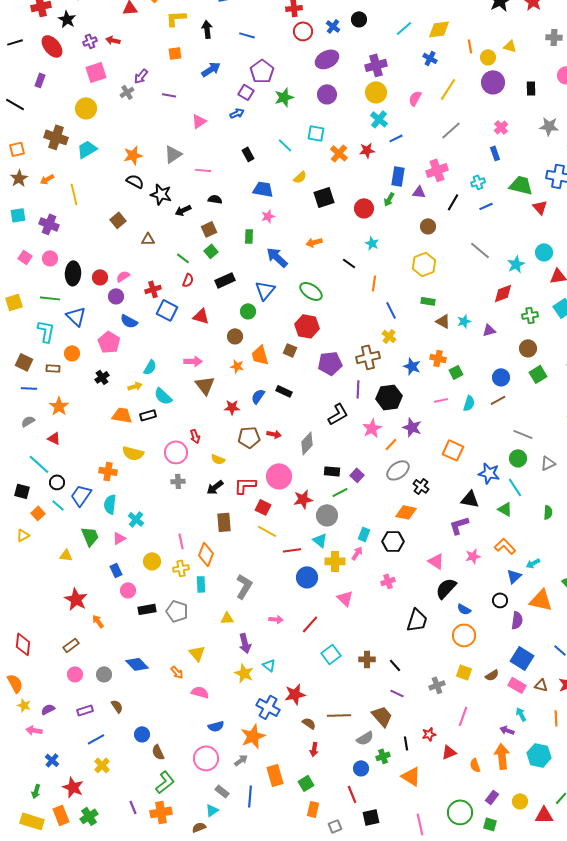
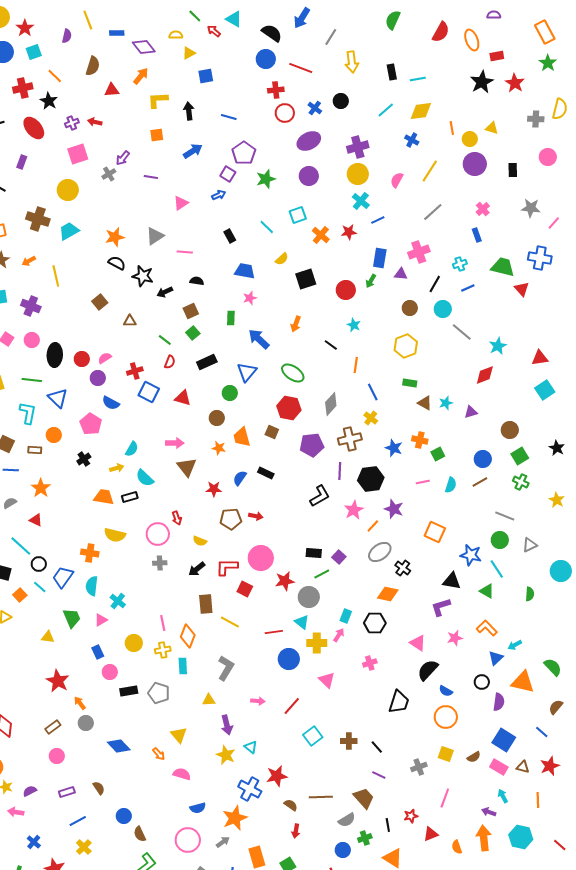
cyan square: (316, 133) -> (298, 215), turned -30
orange arrow: (314, 242) -> (296, 324), turned -56
cyan circle: (544, 252) -> (443, 309), moved
green cross: (530, 315) -> (521, 482), moved, turned 35
gray diamond: (307, 443) -> (331, 404), moved
yellow line: (267, 531) -> (230, 622), moved
gray circle: (104, 674) -> (86, 723), moved

